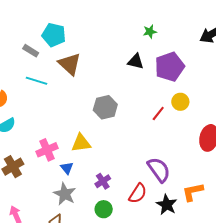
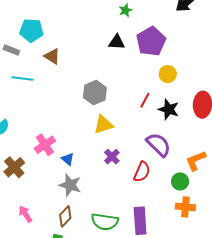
brown triangle: (70, 64) -> (52, 56), size x0.7
red line: (158, 114) -> (145, 100), moved
yellow triangle: (81, 143) -> (103, 125), moved
purple cross: (103, 181) -> (112, 157), moved
black star: (167, 205) -> (169, 109), moved
green circle: (104, 209) -> (180, 181), moved

